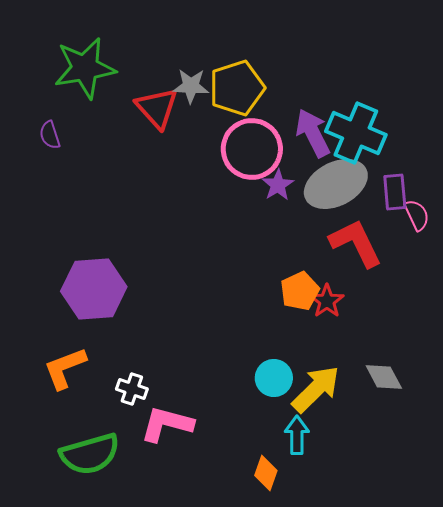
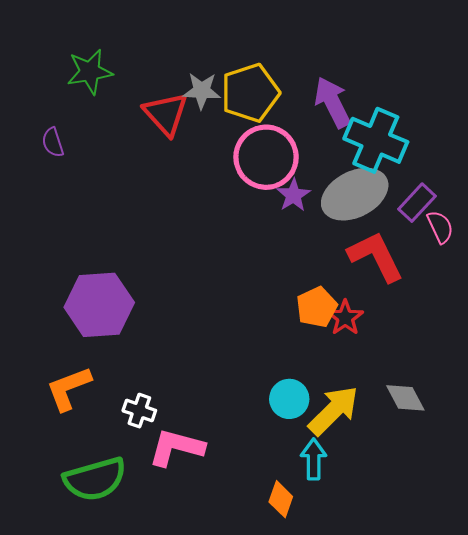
green star: (85, 68) -> (90, 72), size x0.7
purple arrow: (313, 133) -> (333, 102), moved
purple rectangle: (395, 192) -> (417, 203), turned 48

